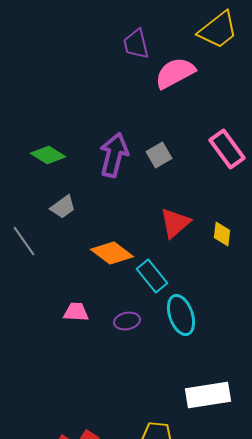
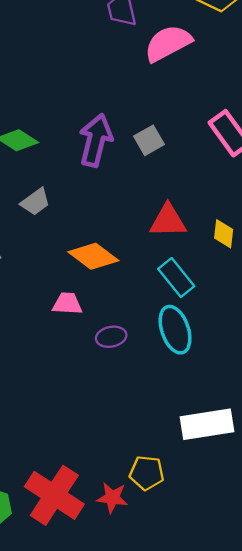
red triangle: (175, 223) -> (168, 221), turned 40
cyan rectangle: (152, 276) -> (176, 278), moved
pink trapezoid: (76, 312) -> (67, 304), moved

